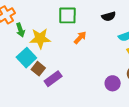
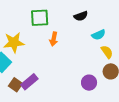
orange arrow: (80, 38) -> (54, 39), turned 152
brown square: (38, 69) -> (16, 85), moved

